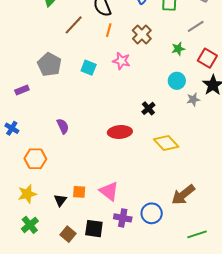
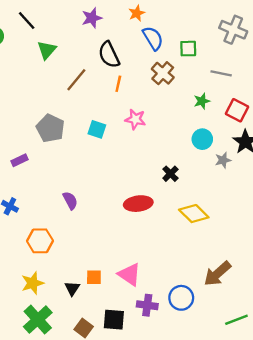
gray line: (196, 26) -> (221, 73), turned 48
brown cross: (142, 35) -> (163, 73), moved
green cross: (30, 225) -> (38, 320), size x1.4

